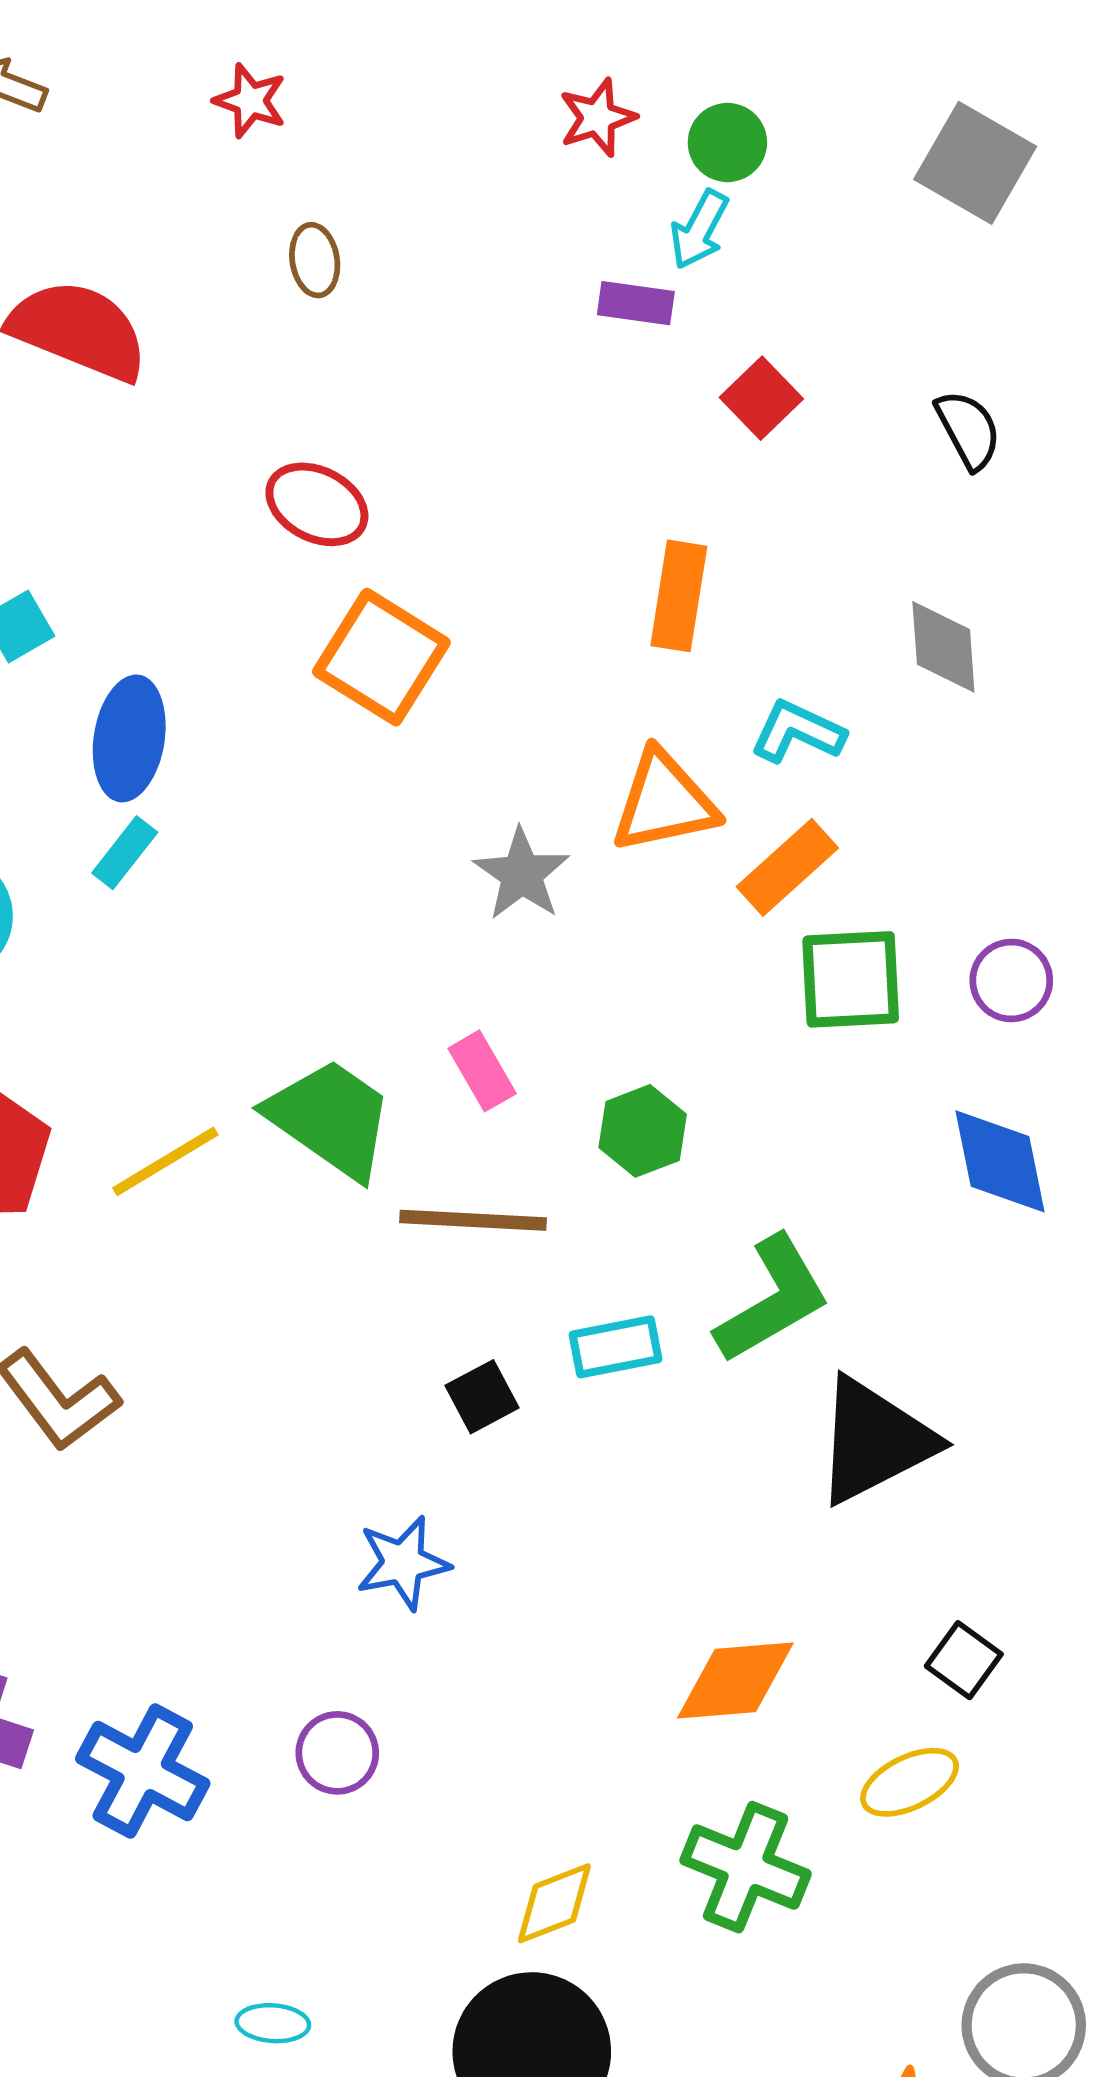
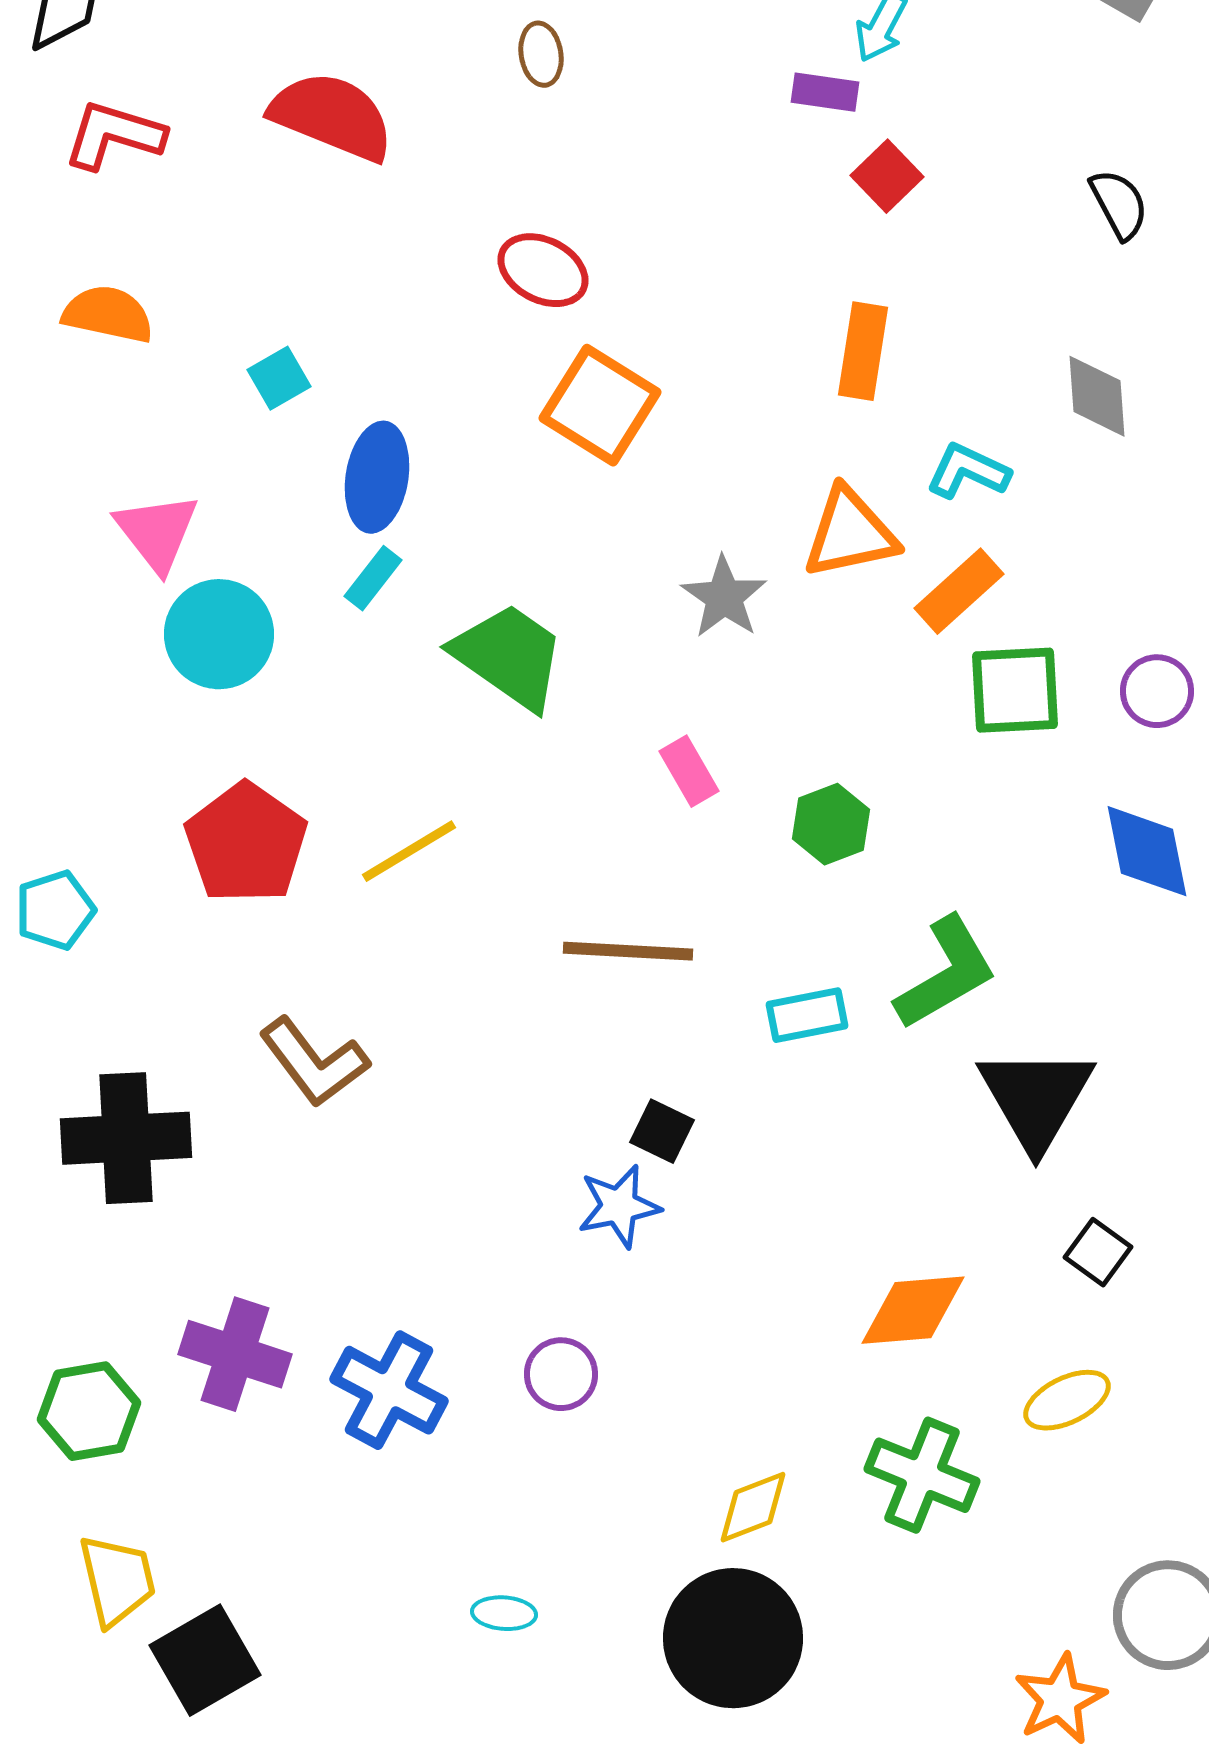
red square: (761, 398) -> (887, 176), moved
green trapezoid: (330, 1118) -> (509, 656), moved
brown line: (473, 1220) -> (628, 951), moved
black square: (482, 1397) -> (662, 1131), moved, turned -36
black triangle: (874, 1441) -> (1036, 1098), turned -33
black square: (964, 1660) -> (1098, 1252), moved

